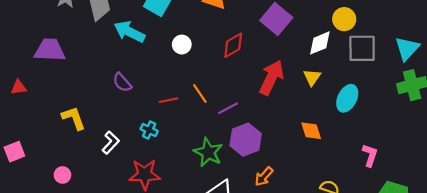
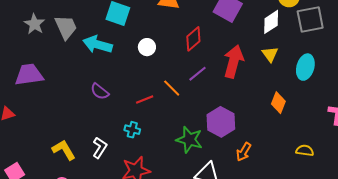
purple line: (228, 108) -> (198, 74), moved
yellow L-shape: (74, 118) -> (64, 150), moved
orange diamond: (311, 131) -> (278, 103), turned 50

